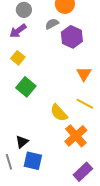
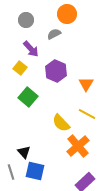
purple arrow: (18, 31) -> (31, 49), moved, turned -96
purple hexagon: (72, 37) -> (56, 71), moved
black triangle: (22, 142) -> (24, 152), turned -32

